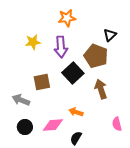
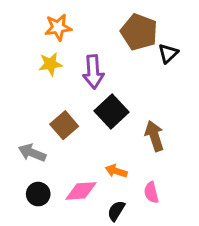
orange star: (67, 18) -> (58, 27), moved
brown pentagon: (96, 56) -> (139, 32), moved
brown square: (42, 82) -> (64, 125), turned -30
pink semicircle: (117, 124) -> (151, 192), moved

